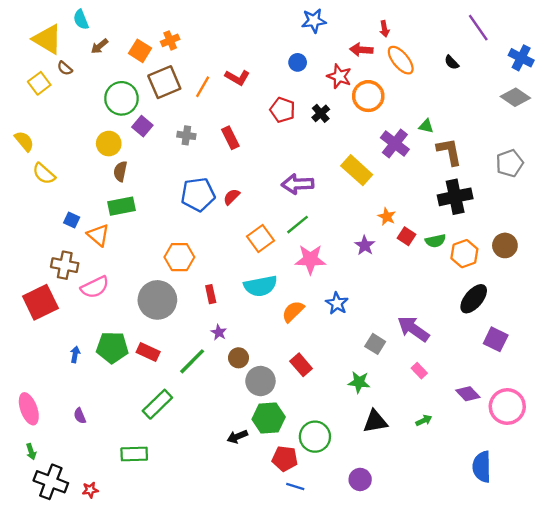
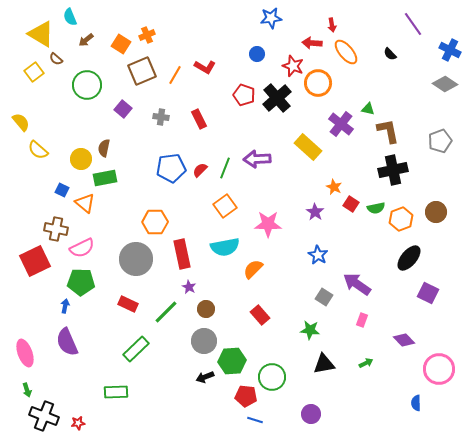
green circle: (121, 98) -> (87, 85), moved
black cross: (321, 113) -> (277, 98), size x1.8
yellow circle: (109, 144) -> (81, 159), moved
green line: (298, 225) -> (225, 168), moved, turned -30
red rectangle: (211, 294) -> (182, 254), size x1.8
blue star: (337, 303) -> (318, 255), moved
green pentagon: (112, 347) -> (81, 282), moved
pink rectangle: (419, 371) -> (362, 320), turned 64
gray circle: (260, 381) -> (204, 341), moved
pink circle: (507, 407) -> (439, 369), moved
purple semicircle: (80, 416) -> (67, 342), moved, size x2.0
blue semicircle: (482, 467) -> (416, 403), size x0.6

